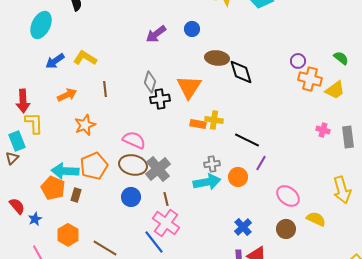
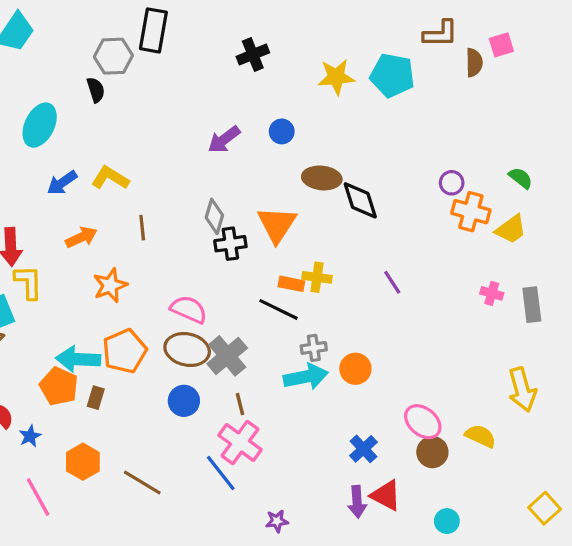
black line: (247, 140) -> (278, 309), moved
purple line: (261, 163) -> (392, 282), moved, turned -63
pink ellipse: (288, 196) -> (423, 422), moved

